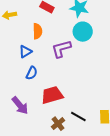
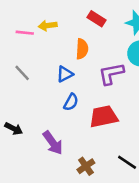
red trapezoid: (52, 95) -> (104, 117), moved
brown cross: (58, 124) -> (86, 166), moved

